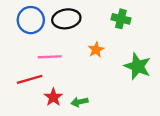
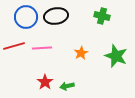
orange star: (96, 50) -> (81, 53), moved
red line: (30, 79) -> (14, 46), moved

